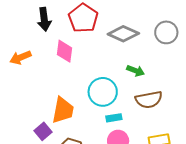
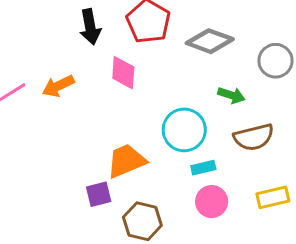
gray circle: (166, 32) -> (275, 61), moved
orange trapezoid: (63, 110) -> (126, 161), turned -120
purple square: (43, 131) -> (99, 194), turned 30

